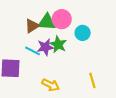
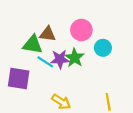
green triangle: (47, 22) -> (33, 44), moved
brown triangle: (32, 26) -> (48, 34), turned 35

